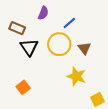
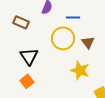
blue line: (69, 23) -> (73, 17), turned 40
black triangle: (29, 47) -> (29, 56), moved

